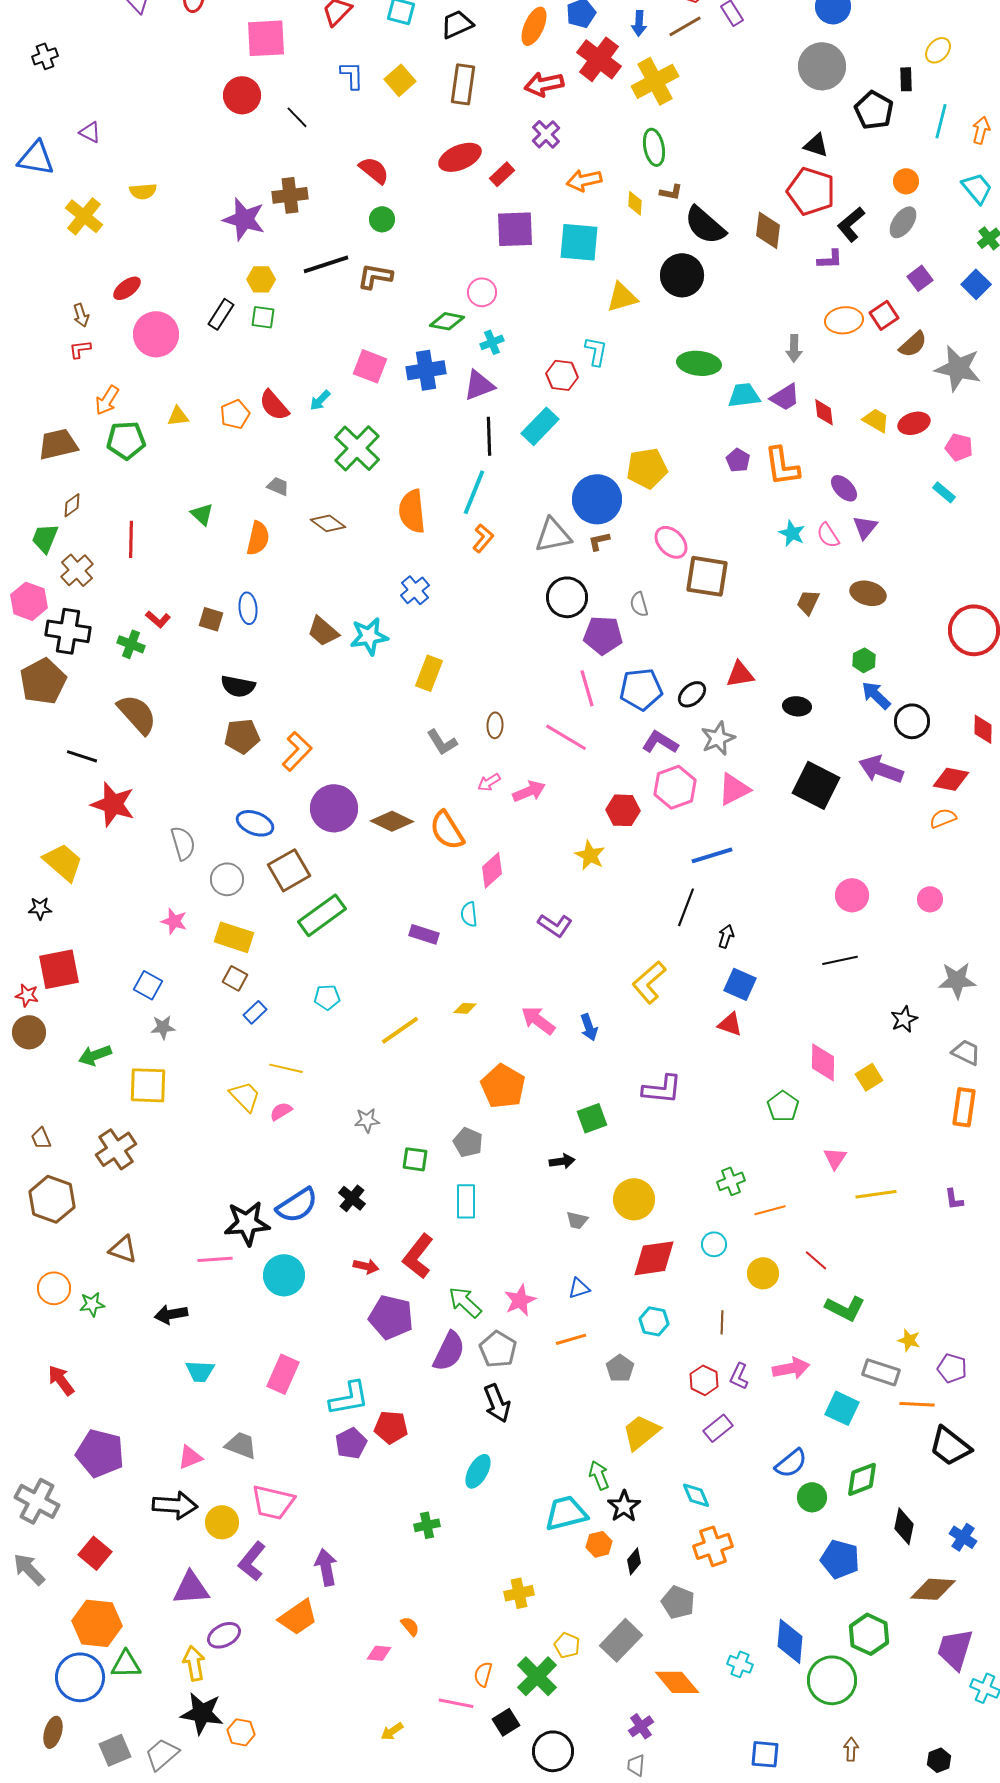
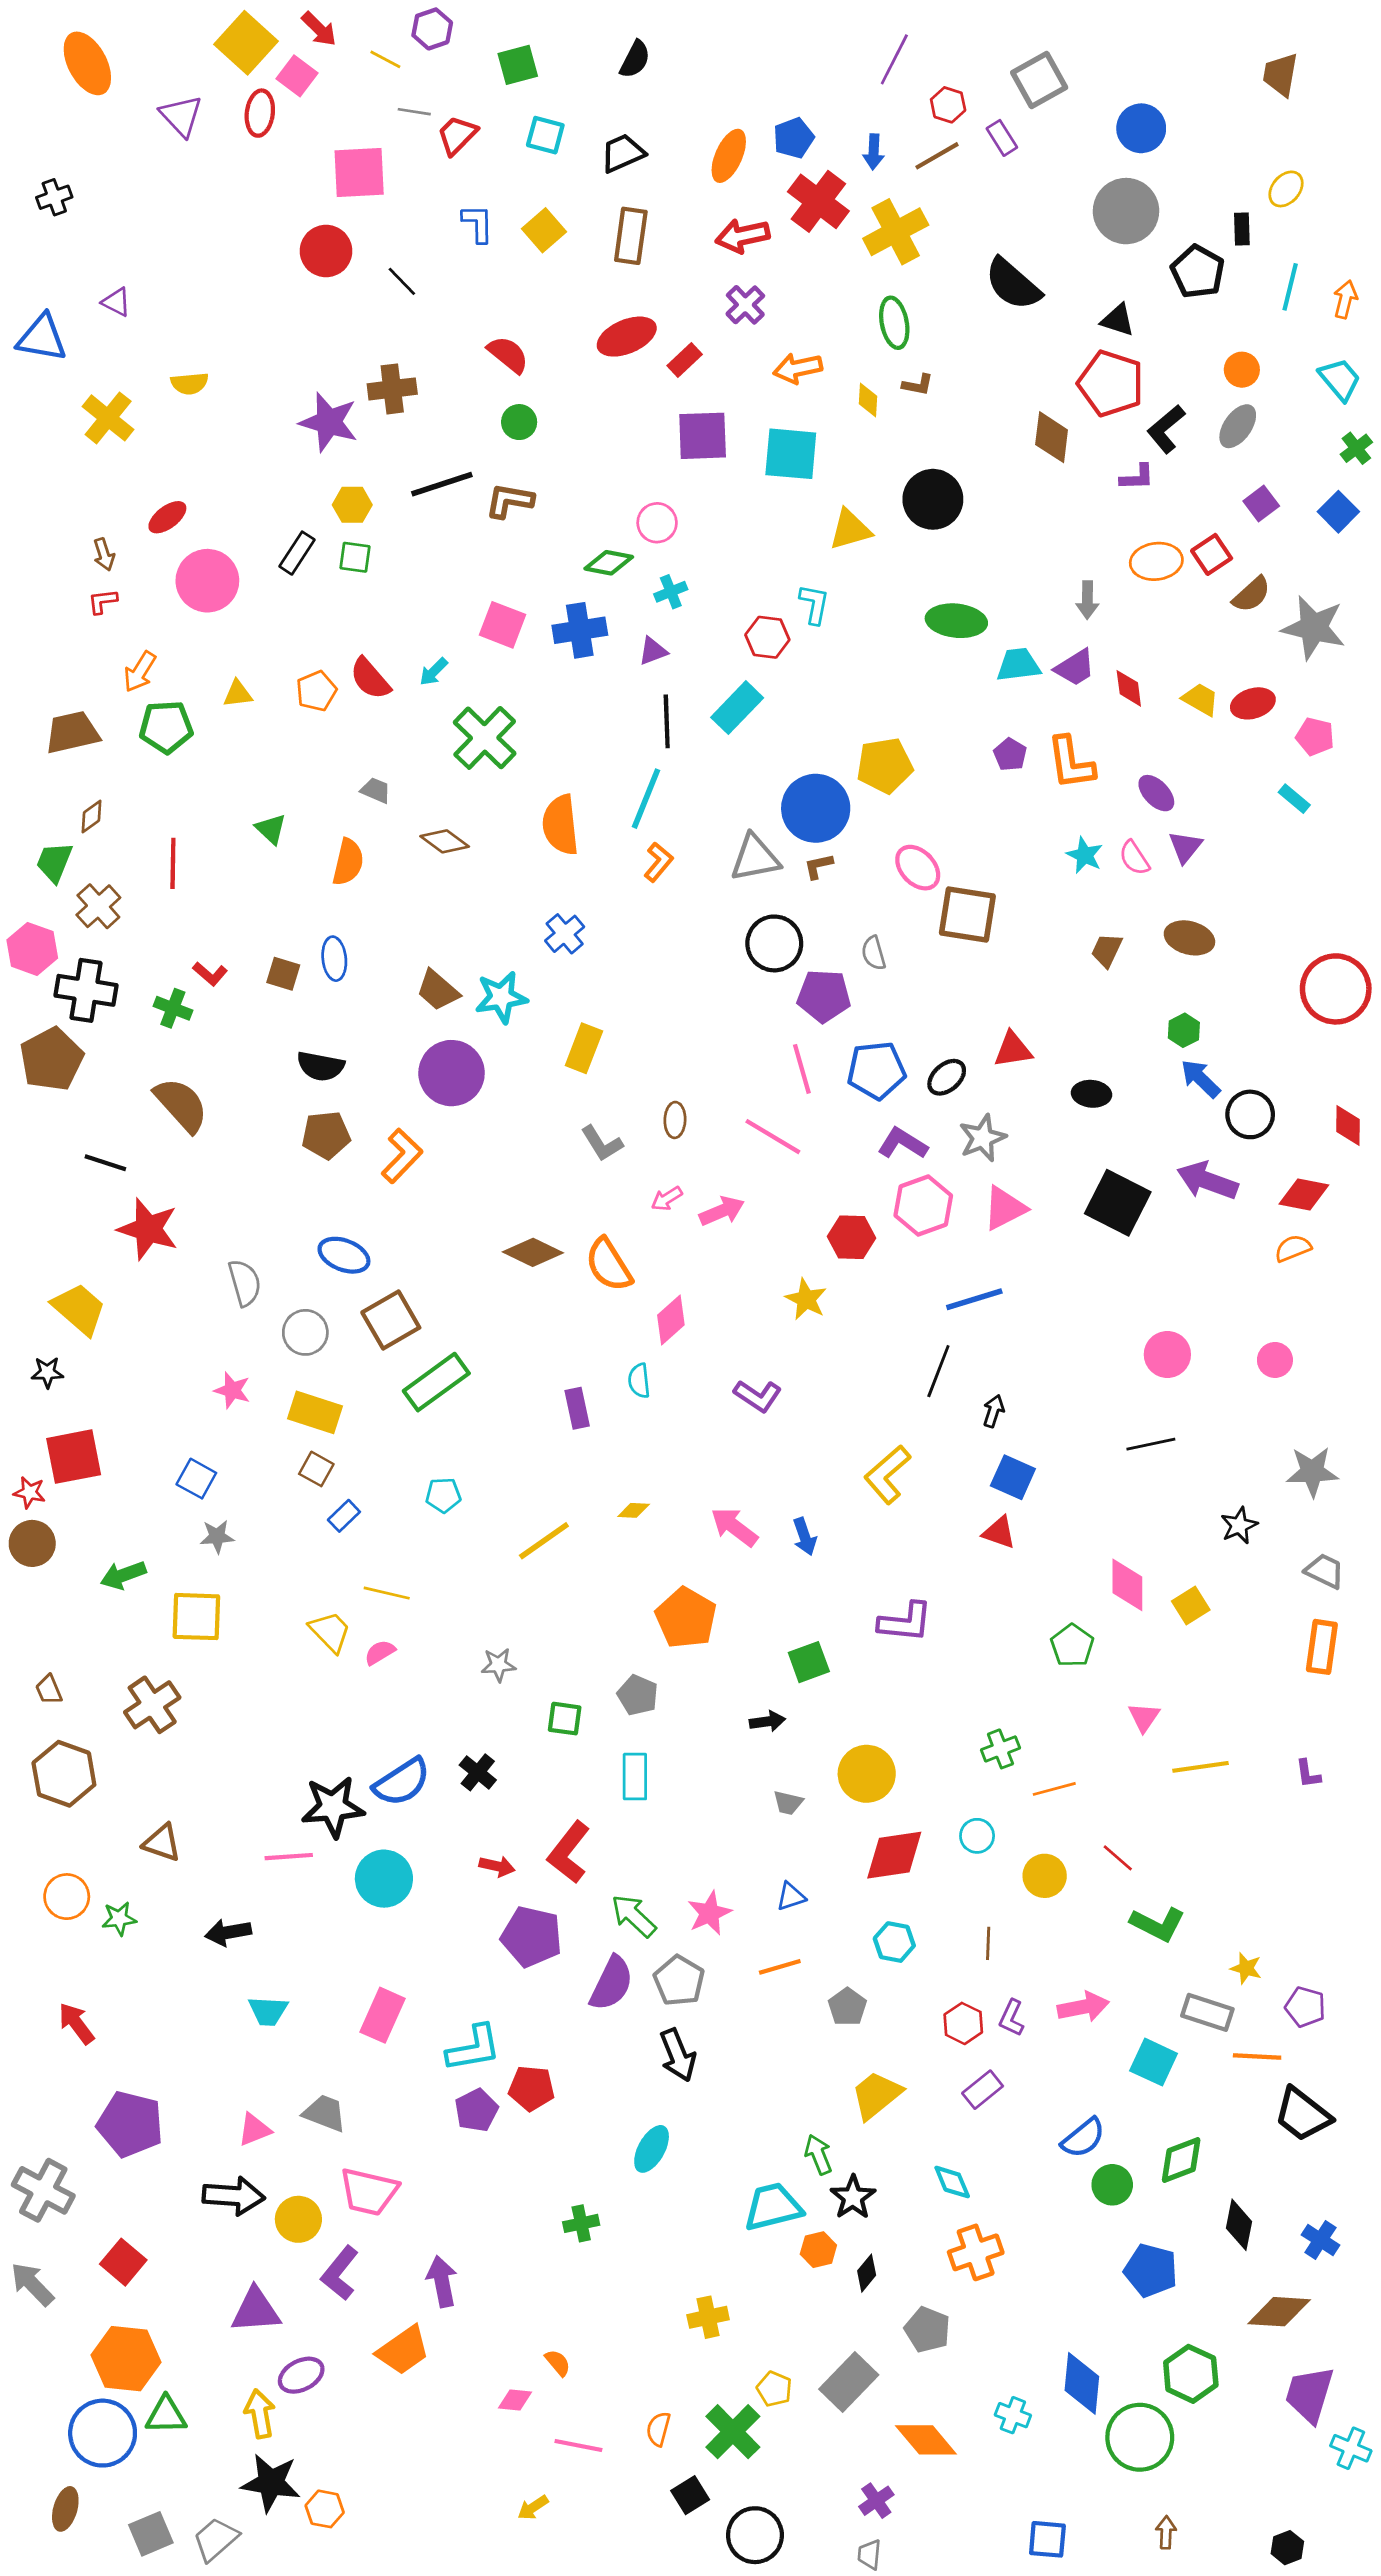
black semicircle: (705, 225) -> (1013, 284), moved
purple triangle: (479, 385) -> (653, 651), size x0.7
purple circle: (334, 808) -> (452, 1073), moved
purple rectangle: (424, 934) -> (577, 1408), turned 60
pink line: (456, 1703) -> (578, 2445), moved

